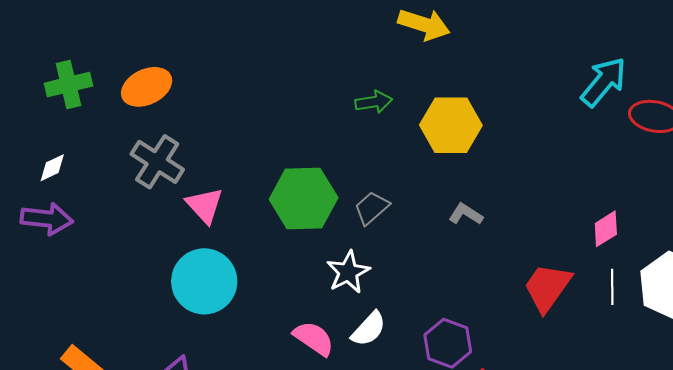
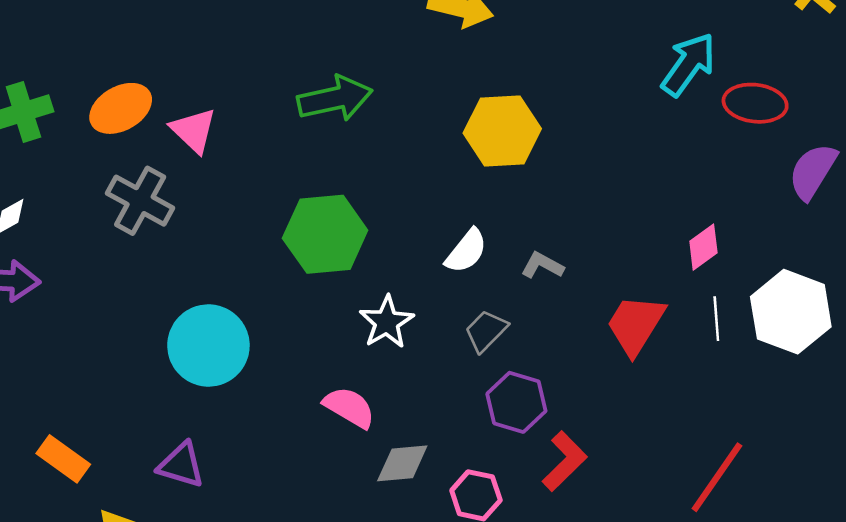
green arrow: (374, 102) -> (335, 99), moved, size x1.6
pink triangle: (205, 205) -> (194, 130), moved
gray trapezoid: (372, 208) -> (486, 331), moved
gray L-shape: (466, 214) -> (542, 265), moved
white semicircle: (369, 329) -> (466, 251), moved

